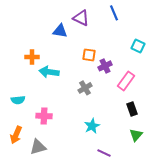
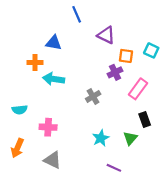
blue line: (114, 13) -> (77, 14), moved
purple triangle: (81, 18) -> (106, 35), moved
blue triangle: (60, 31) -> (54, 43), moved
orange square: (89, 55) -> (126, 56), moved
green triangle: (136, 135) -> (130, 138), moved
gray triangle: (38, 147) -> (52, 160), moved, turned 42

